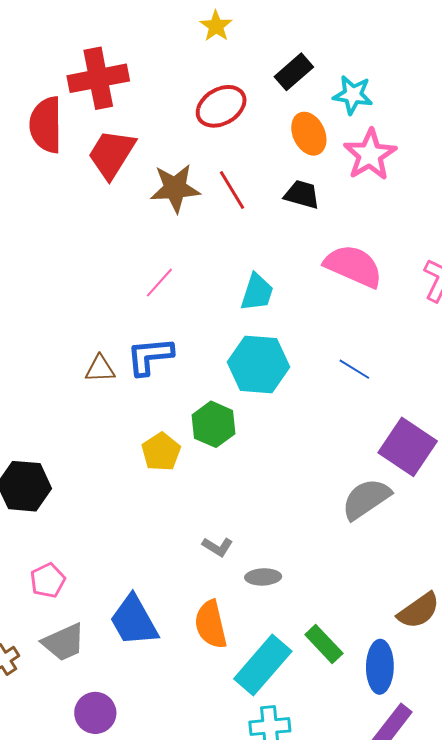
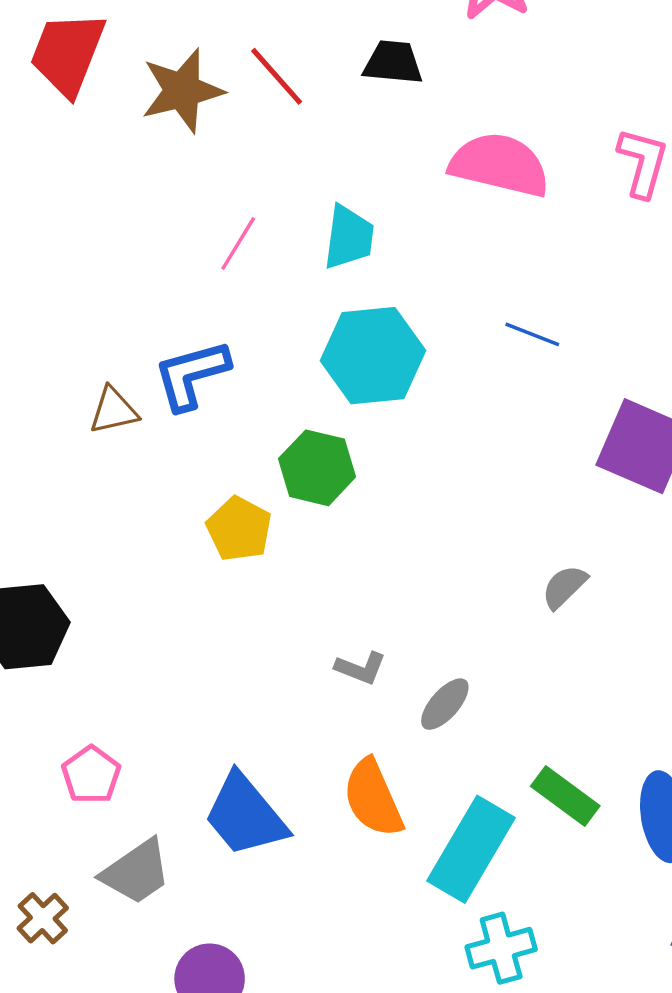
pink line: (159, 283) -> (238, 244), moved
gray semicircle: (366, 499) -> (564, 587), moved, size x0.6
gray ellipse: (263, 577) -> (445, 704), turned -36

